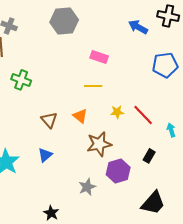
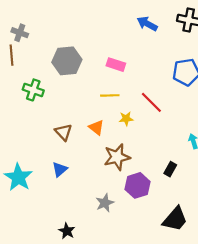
gray hexagon: (64, 21) -> (67, 61), moved
blue arrow: (138, 27) -> (147, 24), moved
yellow star: (117, 112) -> (126, 119), moved
red line: (143, 115) -> (151, 102), moved

